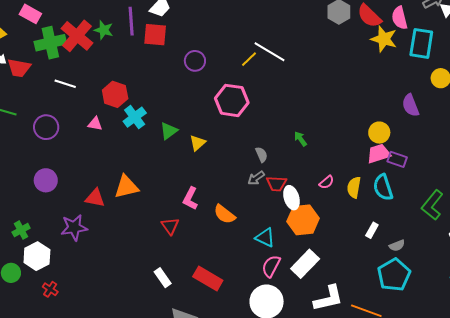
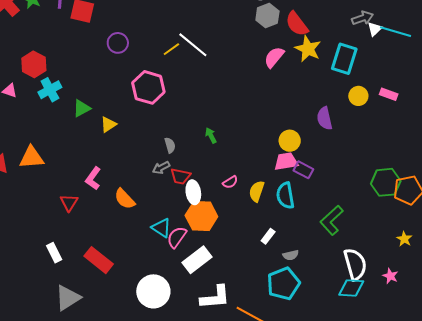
pink semicircle: (400, 18) -> (274, 57), moved, turned 45
pink semicircle: (271, 266) -> (177, 237), moved

